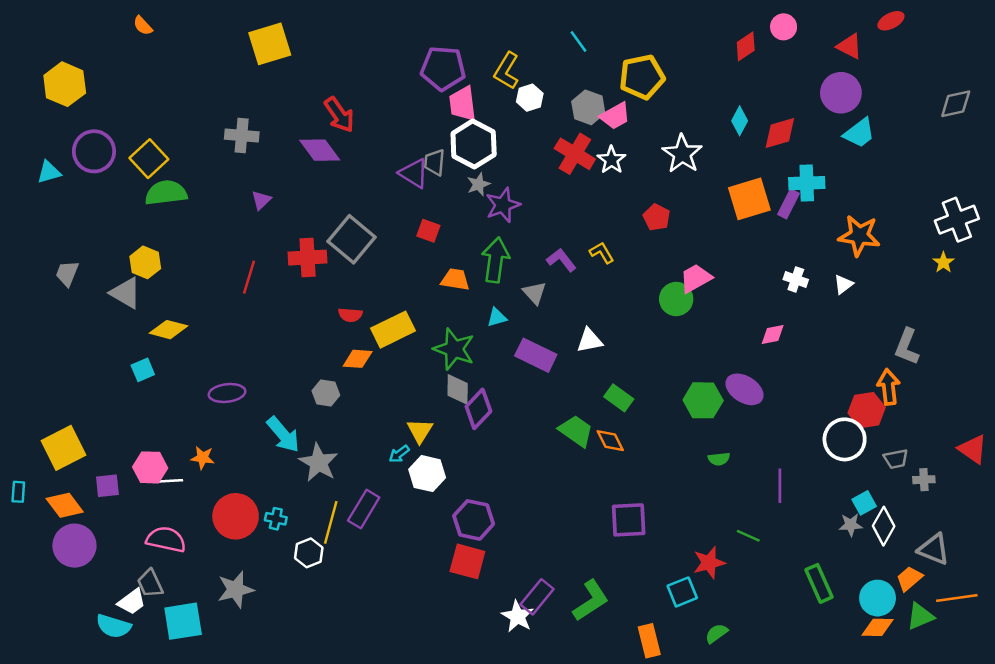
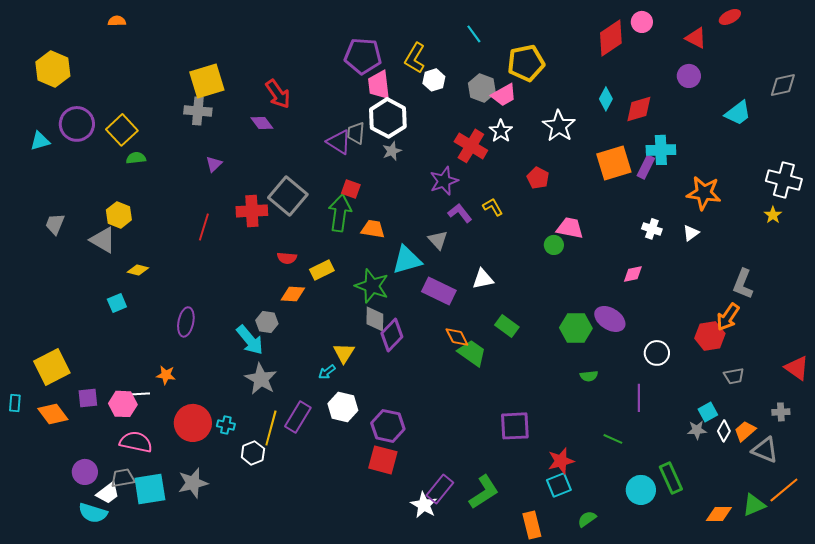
orange semicircle: (143, 26) -> (117, 21), turned 132
yellow square: (270, 44) -> (207, 81), moved
red diamond: (746, 46) -> (611, 38), size x1.5
purple circle: (841, 93) -> (689, 76), size x0.7
cyan trapezoid: (859, 133) -> (738, 113), moved
purple diamond: (320, 150) -> (262, 123), size x0.7
red cross: (575, 154) -> (471, 146), moved
green semicircle: (166, 193) -> (136, 158), size x0.6
purple star: (503, 205) -> (444, 181), moved
white cross: (957, 220) -> (784, 180), turned 36
green arrow: (496, 260) -> (340, 213), moved
pink trapezoid: (696, 278) -> (570, 228), turned 40
green circle: (676, 299) -> (554, 245), size x0.7
cyan triangle: (497, 317) -> (407, 260), size x1.8
yellow diamond: (168, 330) -> (138, 270), size x0.7
yellow rectangle: (393, 330) -> (322, 270), size x0.7
orange arrow: (889, 387) -> (728, 317), turned -140
purple ellipse: (227, 393) -> (186, 322), turned -72
cyan arrow: (283, 434) -> (250, 340), moved
white circle: (845, 439) -> (657, 353), moved, size x0.7
orange diamond: (610, 441) -> (457, 337), moved
pink hexagon: (150, 467) -> (123, 404), moved
white hexagon: (427, 474) -> (343, 407), moved
gray cross: (924, 480) -> (781, 412), moved
white diamond: (884, 526) -> (724, 431), size x0.7
purple circle: (74, 546) -> (85, 472), moved, size x0.7
red star: (709, 563) -> (561, 461), moved
orange trapezoid: (909, 579) -> (745, 431), moved
gray trapezoid: (150, 583) -> (123, 478), turned 105
cyan circle: (878, 598) -> (641, 490), moved
orange line: (957, 598) -> (784, 490), turned -32
cyan square: (183, 621) -> (150, 489), moved

